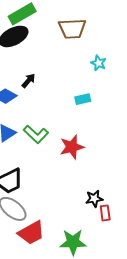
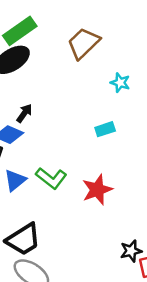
brown trapezoid: (72, 29) -> (84, 43), turned 144
black arrow: (28, 81) -> (24, 113), moved

